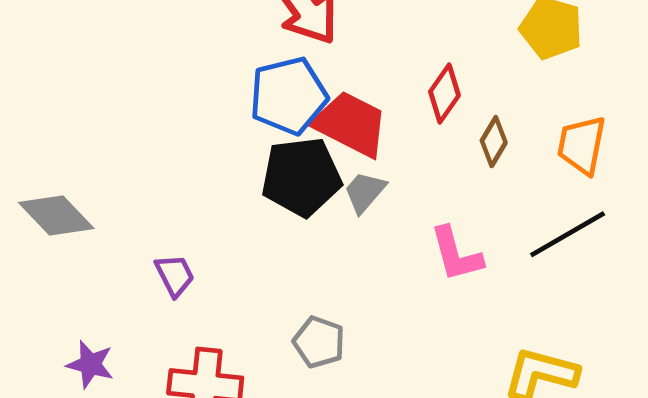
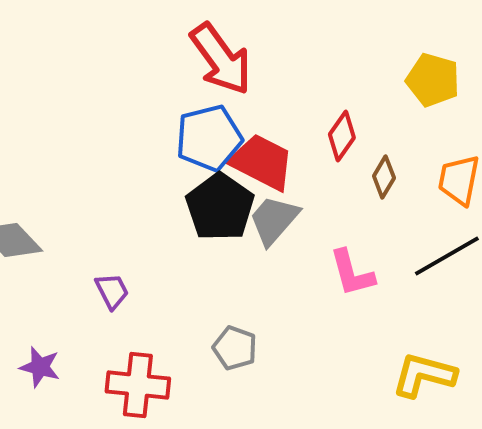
black pentagon: (301, 177) -> (220, 207), turned -30
gray trapezoid: (365, 192) -> (274, 220), size x1.4

